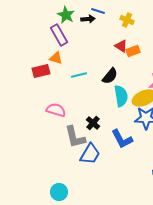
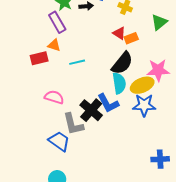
black semicircle: (110, 76) -> (122, 63), moved, size x1.4
black cross: (93, 123) -> (91, 110), size x1.6
blue L-shape: (122, 139) -> (108, 103), moved
blue trapezoid: (90, 154) -> (59, 141), moved, turned -85

